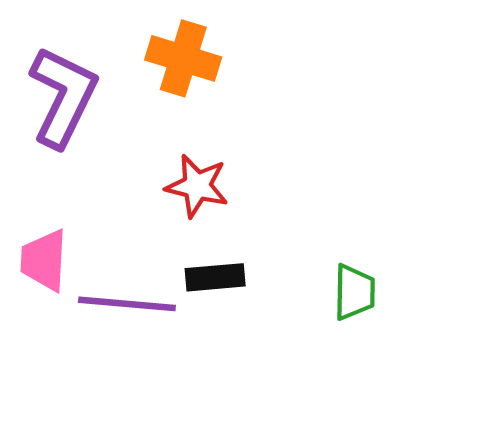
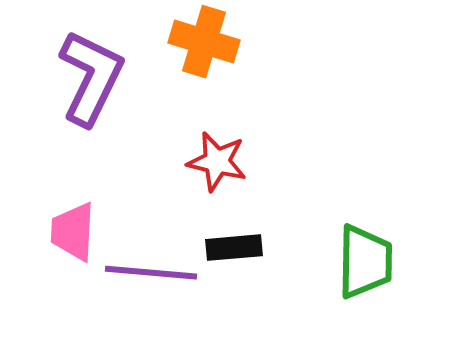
green trapezoid: (354, 292) -> (365, 262), size x1.4

